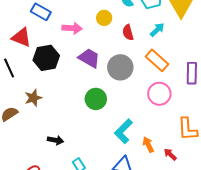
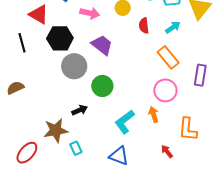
gray circle: (120, 67) -> (74, 66), moved
brown star: (33, 98) -> (56, 130), moved, size x1.4
black arrow: (55, 140) -> (80, 110), moved, turned -42
orange arrow: (148, 145) -> (154, 115), moved

